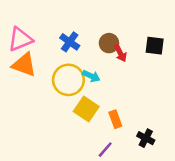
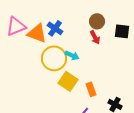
brown circle: (109, 43) -> (97, 21), moved
orange triangle: (24, 65) -> (37, 33), moved

